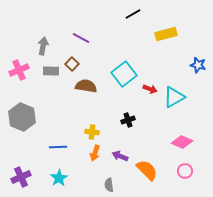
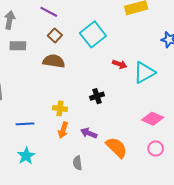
brown square: (72, 64) -> (55, 35), moved
cyan square: (124, 74) -> (93, 34), moved

